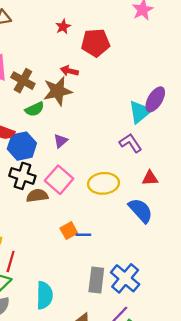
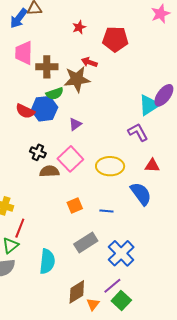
red star: (63, 27) -> (79, 27), moved
brown cross: (23, 81) -> (47, 67), turned -35
blue hexagon: (22, 146) -> (44, 109), moved
black cross: (22, 176) -> (38, 152), size x0.7
blue line: (83, 235) -> (106, 211), moved
gray rectangle: (96, 280) -> (86, 242), moved, turned 45

